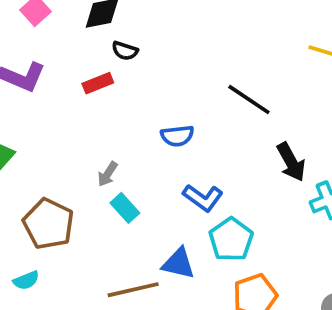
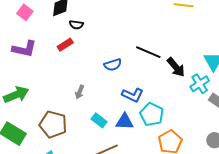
black line: (249, 99) -> (148, 52), moved
cyan rectangle: (125, 208) -> (99, 120), moved
blue triangle: (178, 264) -> (125, 122), moved

